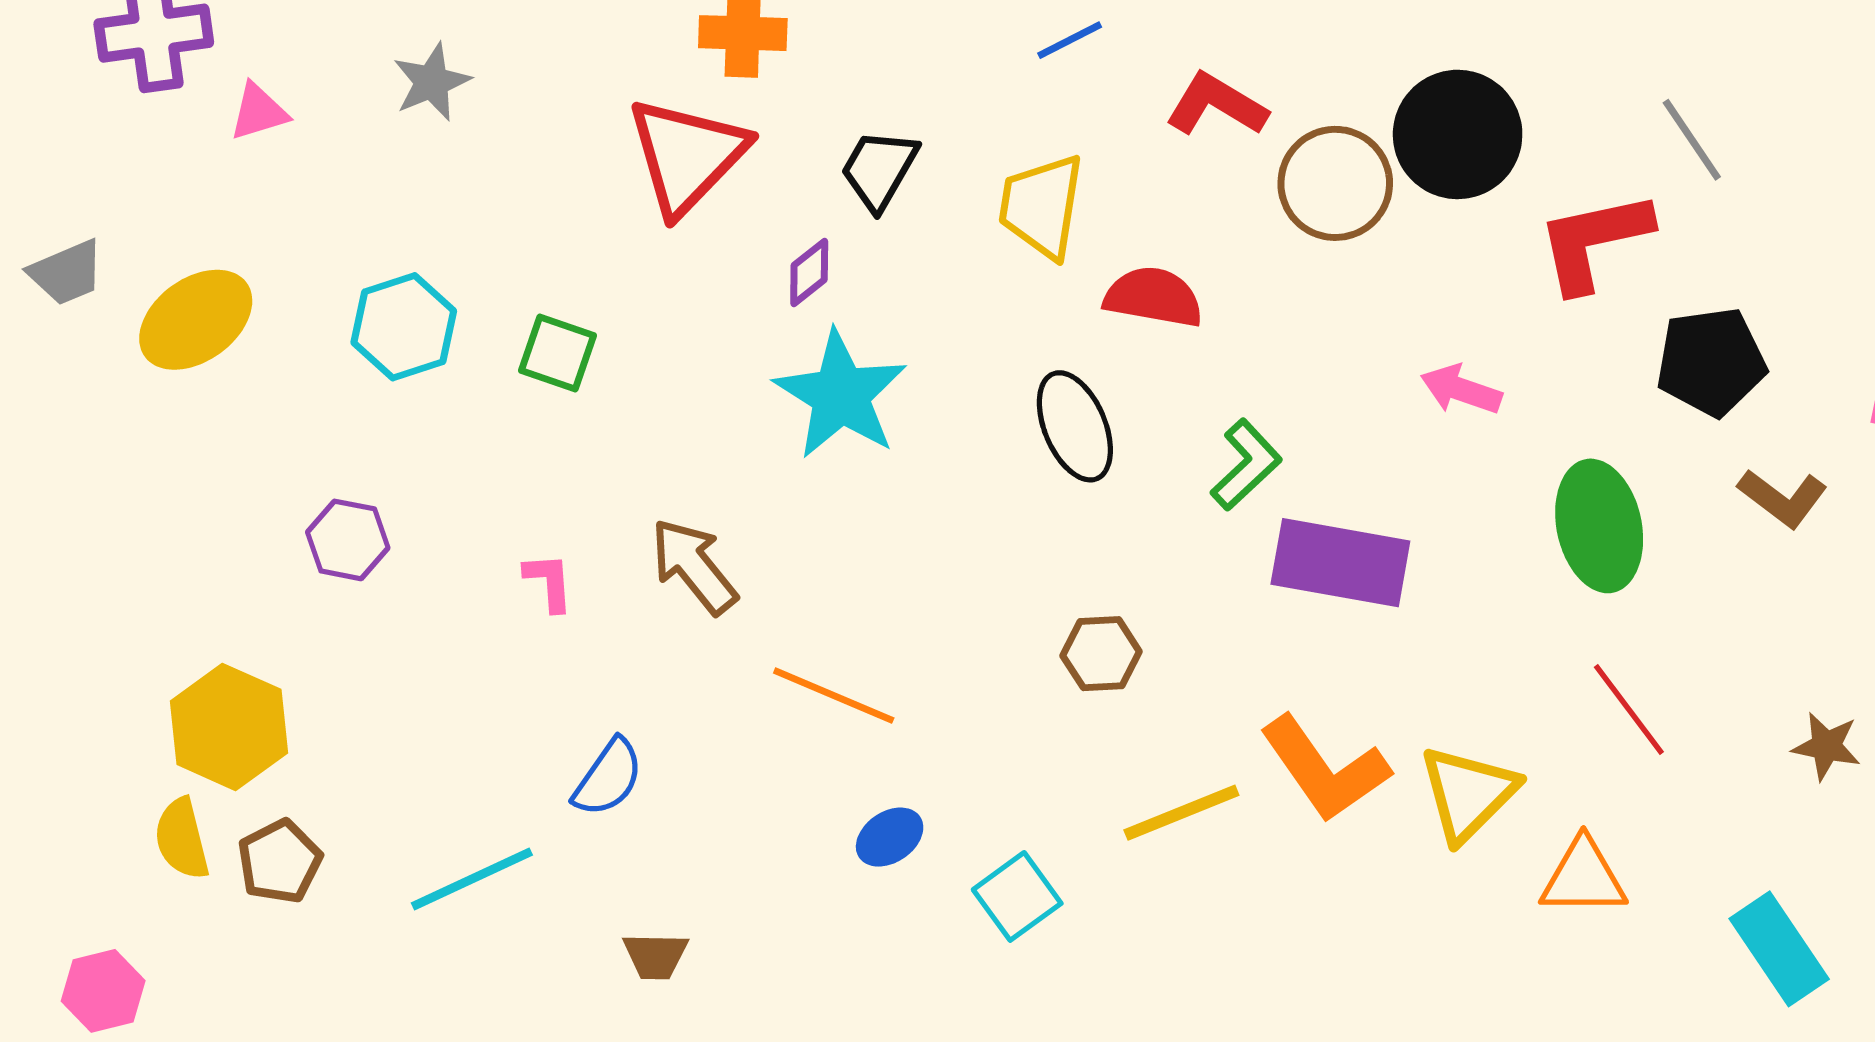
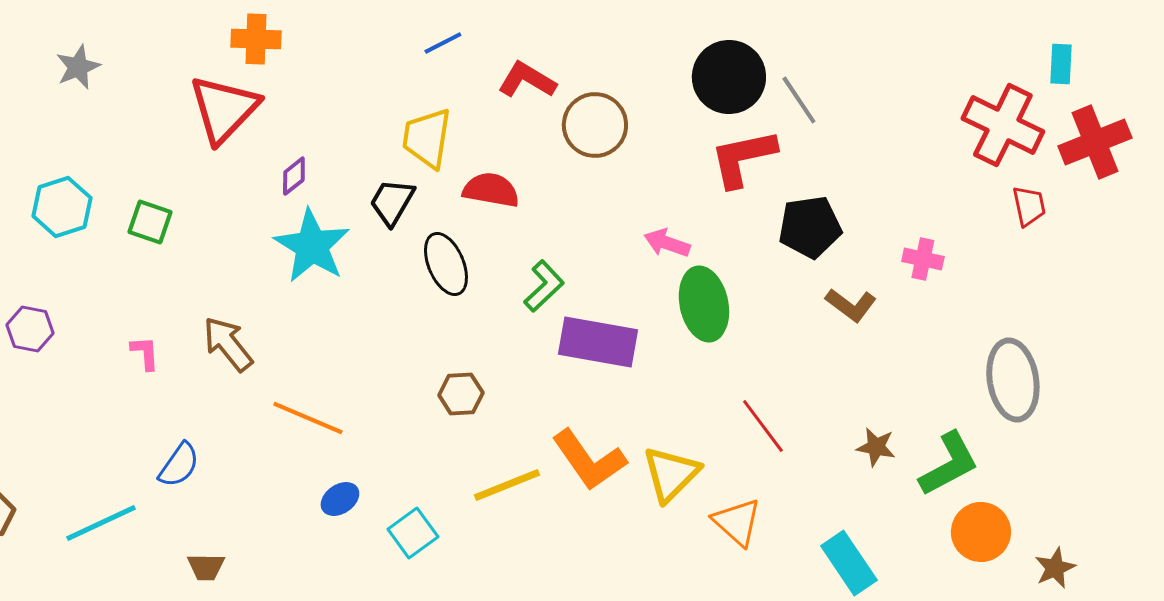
black circle: (1458, 134) -> (729, 77), moved
black trapezoid: (879, 169) -> (392, 202), moved
green ellipse: (1599, 526) -> (704, 304), moved
orange triangle: (1583, 877) -> (737, 522), turned 42

